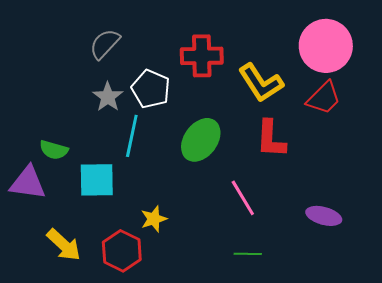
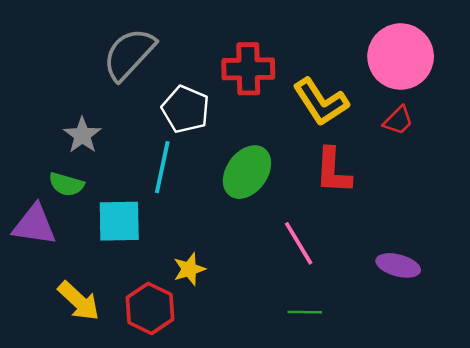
gray semicircle: (105, 44) -> (129, 54), size x1.4
gray star: (108, 97) -> (82, 135), moved
red trapezoid: (324, 98) -> (398, 120), size x0.7

